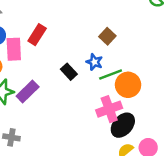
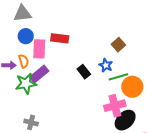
red rectangle: (37, 35) -> (60, 38), turned 60
purple rectangle: (28, 91) -> (39, 74), moved

